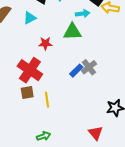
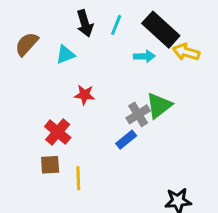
green triangle: (72, 32) -> (159, 106), moved, turned -42
gray cross: (89, 67) -> (138, 114), moved
red cross: (30, 70) -> (58, 132), size x0.7

